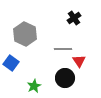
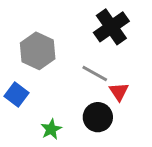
black cross: (74, 18) -> (111, 27), size x1.6
gray line: (63, 49) -> (95, 74), turned 30

